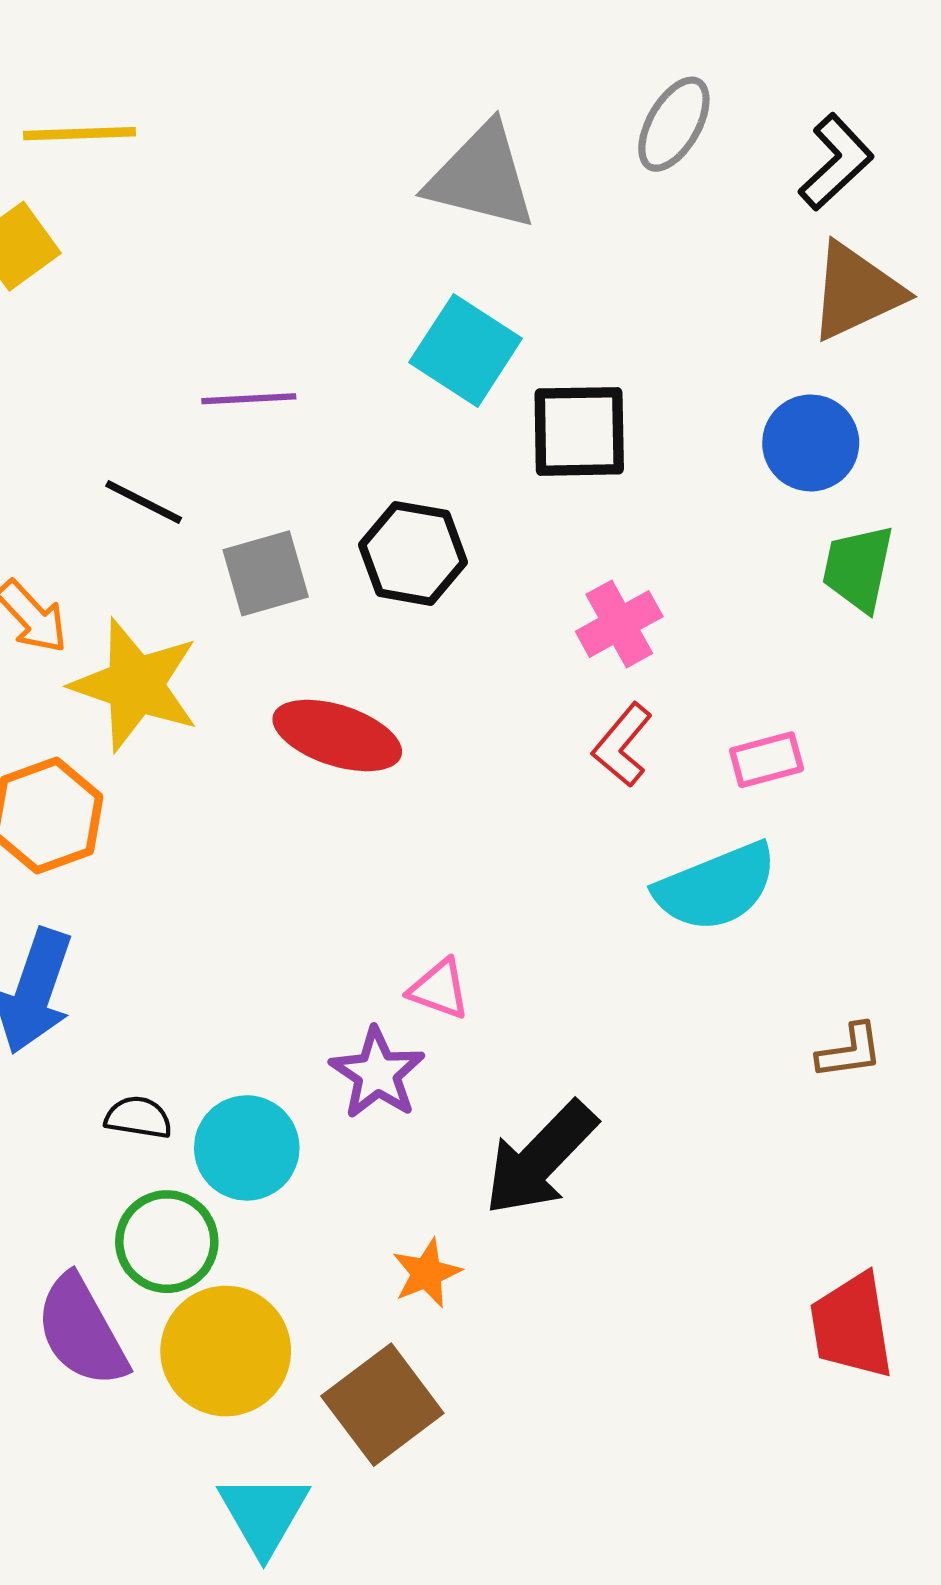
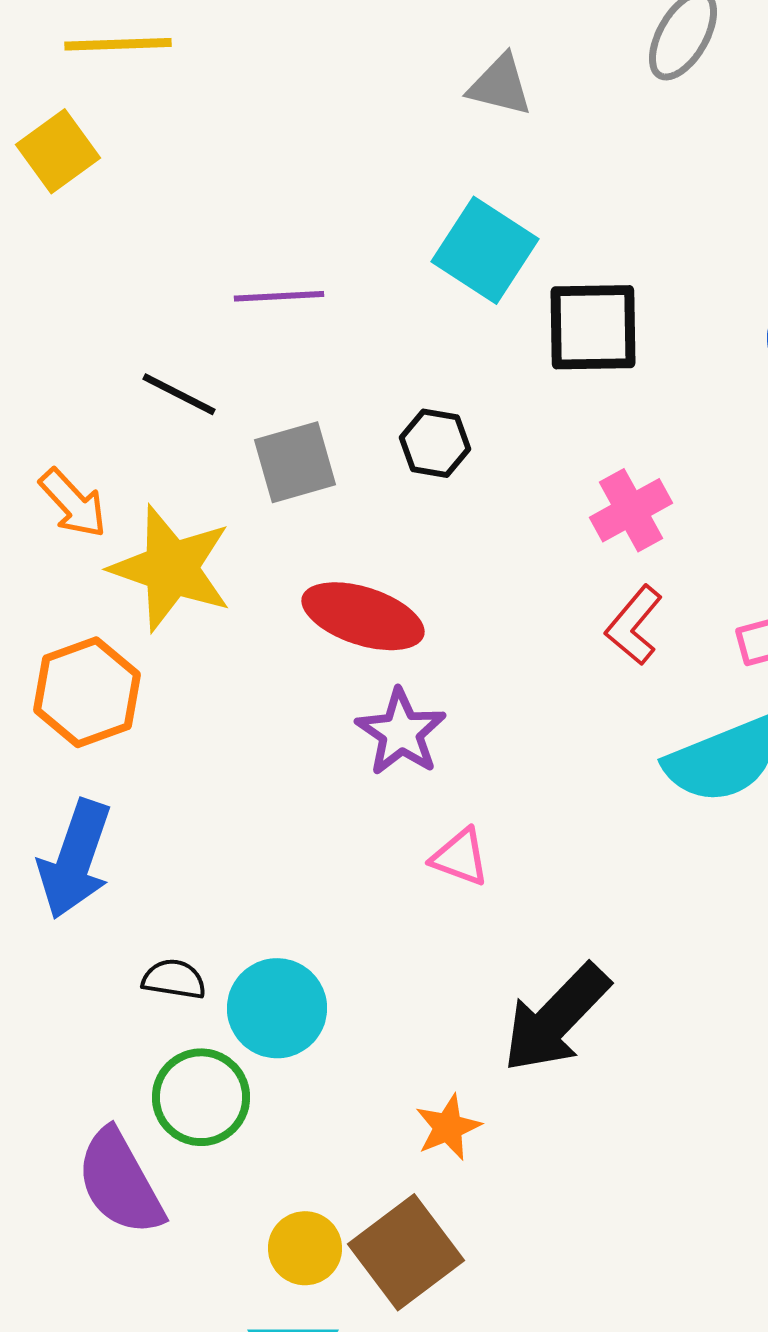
gray triangle: (481, 177) -> (500, 85), size x0.6
black hexagon: (413, 553) -> (435, 443), size x0.7
purple star: (377, 1073) -> (401, 732), moved
yellow circle: (226, 1351) -> (305, 1248), moved, size x0.6

